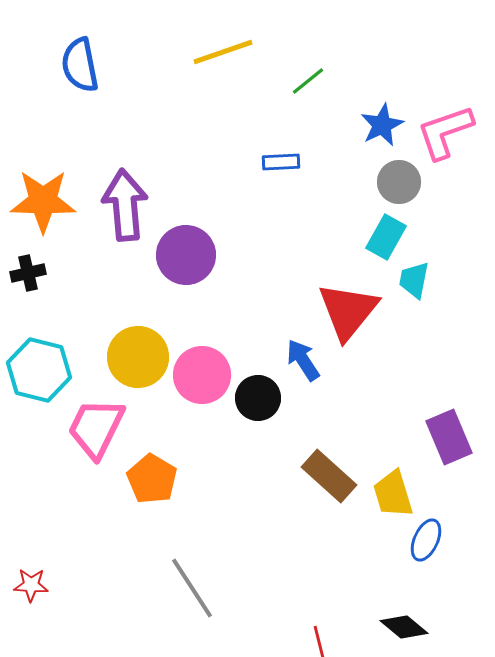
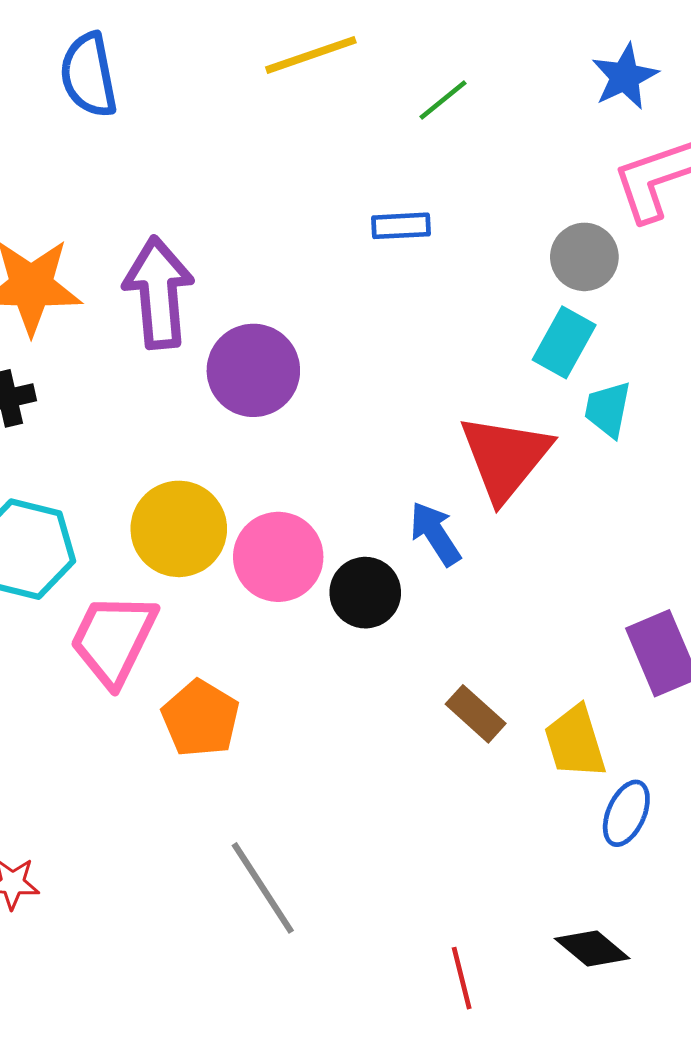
blue star: (382, 125) -> (625, 77), moved
brown rectangle: (329, 476) -> (476, 714), size x0.7

